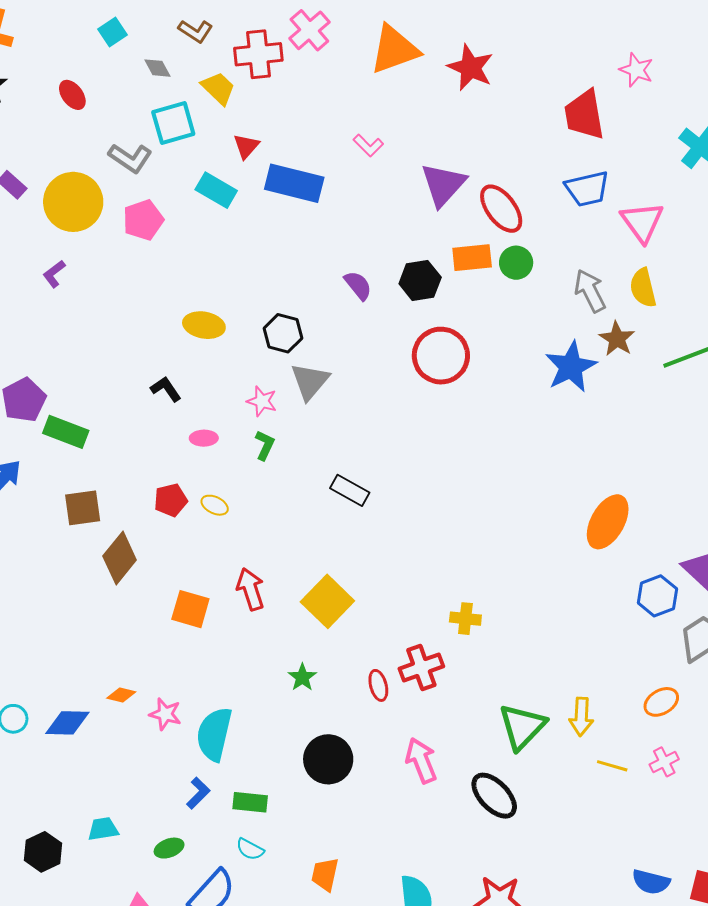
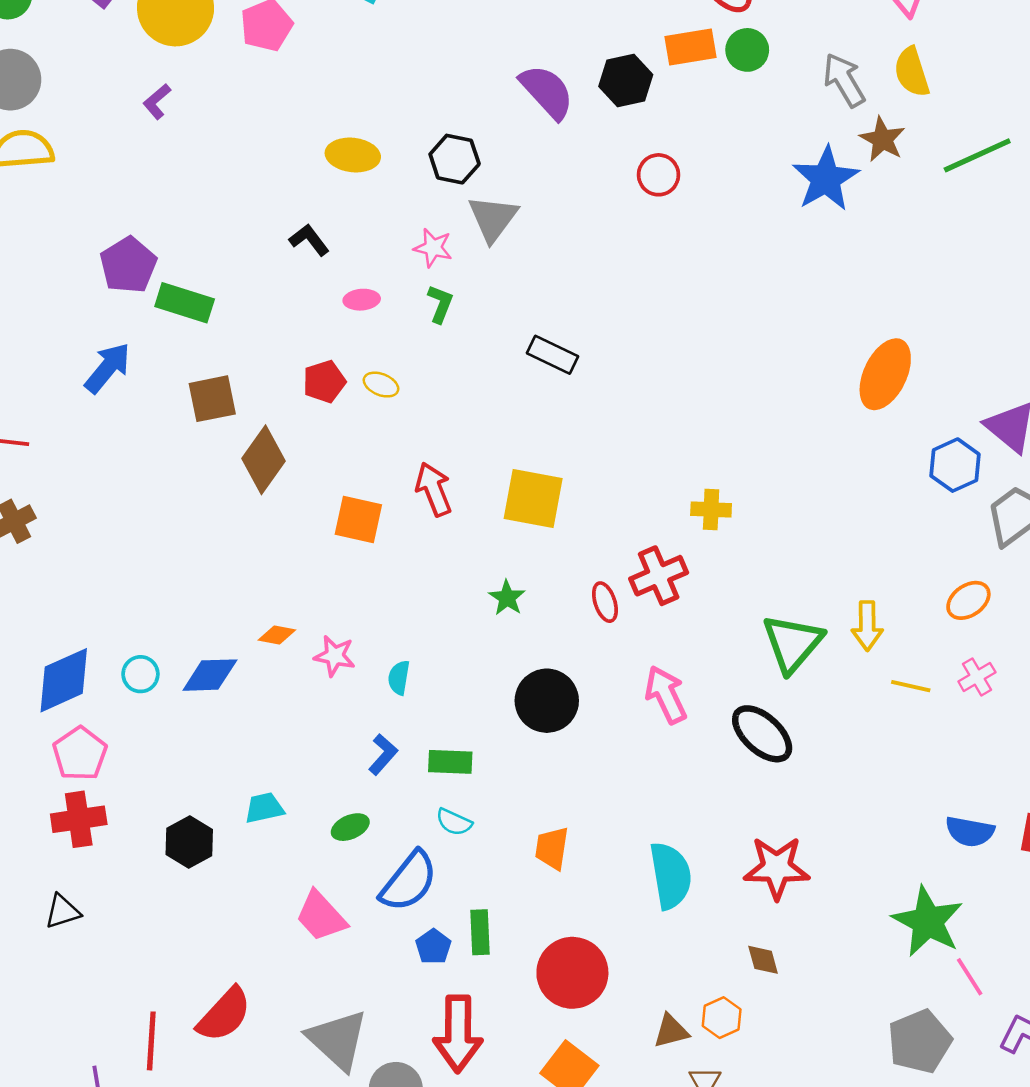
purple semicircle: (358, 285) -> (547, 92), size x1.5
red circle: (441, 356) -> (658, 175), size x0.6
yellow square: (327, 601) -> (533, 499), turned -30
cyan semicircle: (214, 734) -> (399, 678), size x0.5

